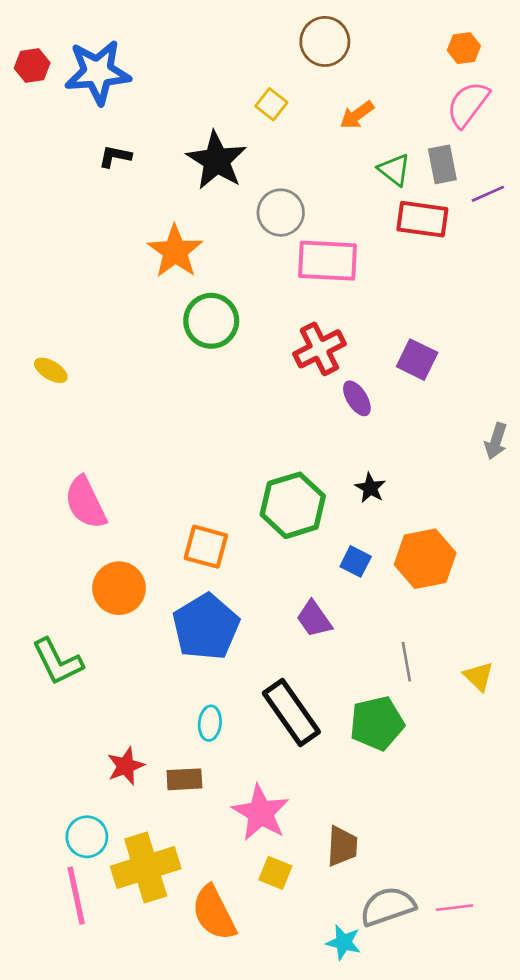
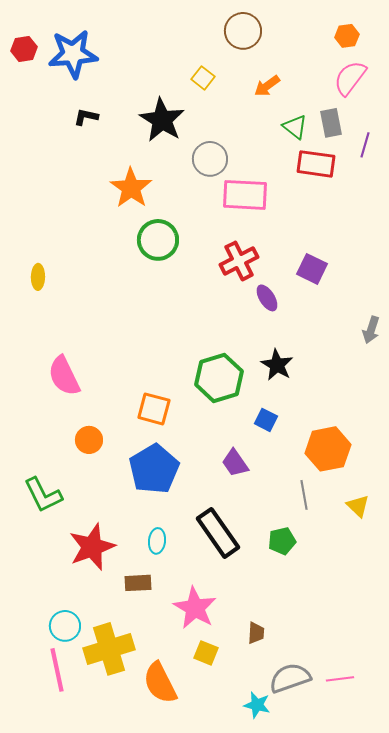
purple line: (488, 194) -> (365, 145), turned -50
yellow ellipse: (51, 370) -> (38, 277), turned 60
black star: (370, 488) -> (277, 365), size x1.4
orange hexagon: (425, 559) -> (328, 449), moved
orange circle: (119, 588) -> (89, 440), size x0.7
green pentagon: (377, 723) -> (282, 541), size x0.7
red star: (126, 766) -> (92, 547), moved, size x1.6
brown trapezoid: (342, 846) -> (256, 633), size x0.7

